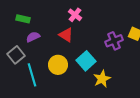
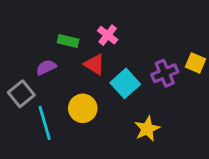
green rectangle: (23, 19) -> (68, 41), moved
cyan square: (86, 61) -> (125, 83), moved

